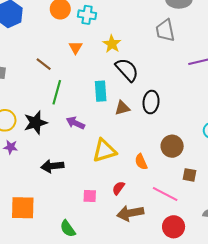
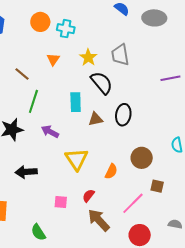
gray trapezoid: (165, 30) -> (120, 55), moved
yellow triangle: (104, 151) -> (77, 159), turned -50
orange semicircle: (141, 162) -> (111, 171), turned -133
pink line: (165, 194) -> (133, 203), turned -75
brown arrow: (130, 213) -> (99, 220), turned 55

